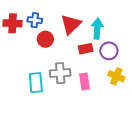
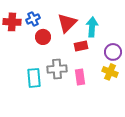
blue cross: (35, 20) -> (33, 19), turned -32
purple circle: (109, 51) -> (113, 52), moved

